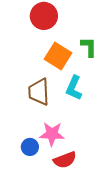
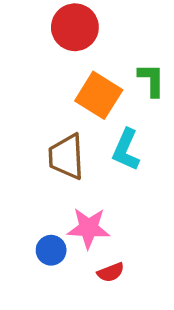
red semicircle: (65, 160) -> (111, 272), size x0.7

